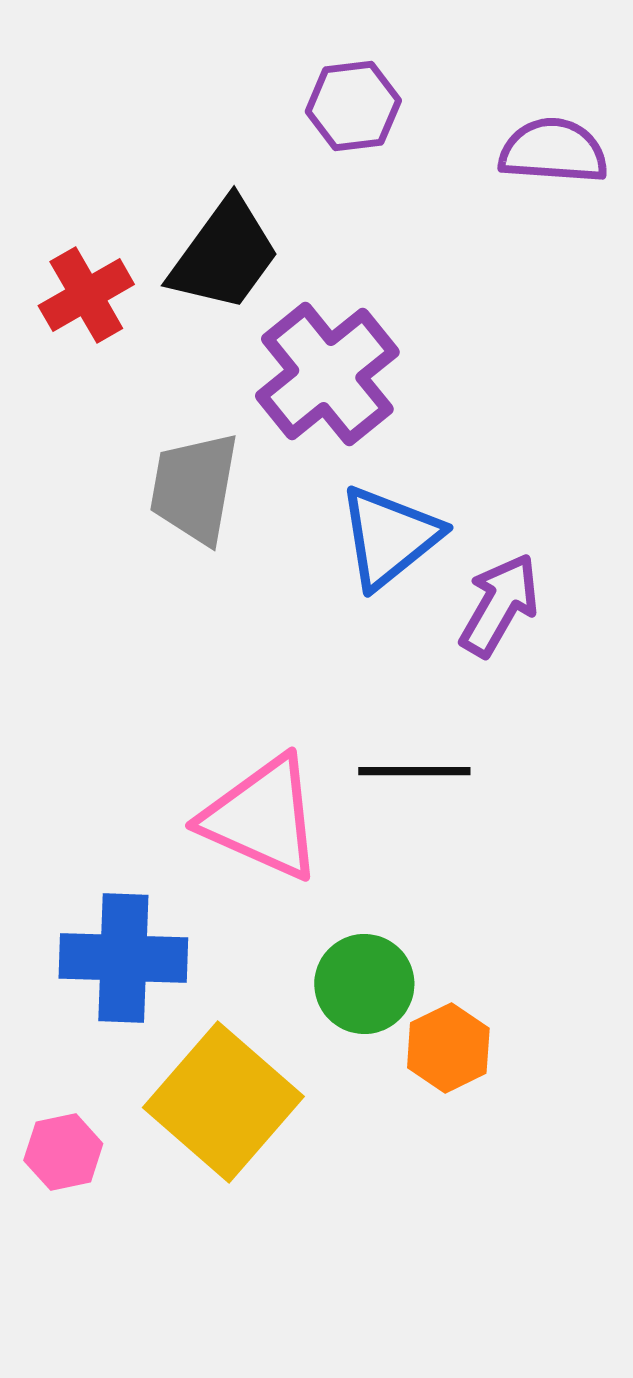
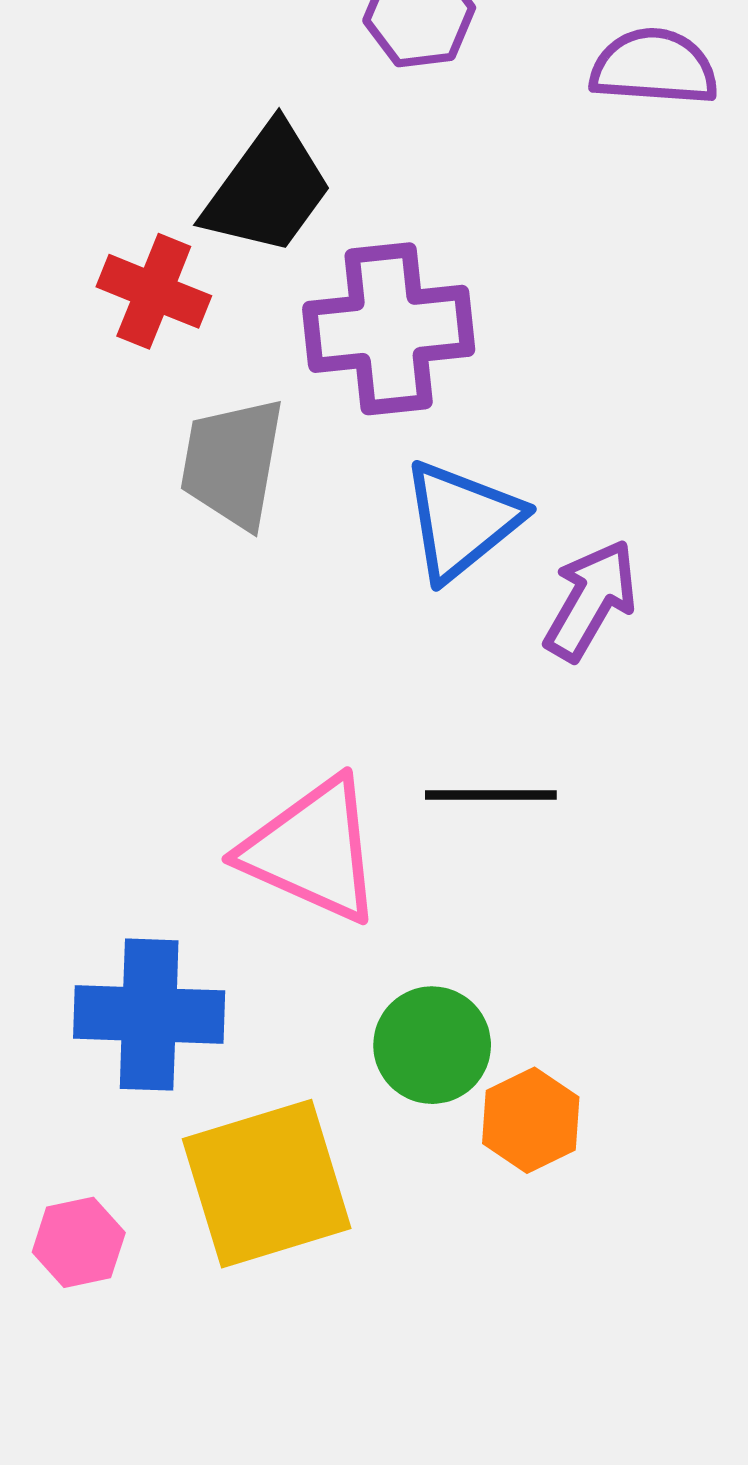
red cross: (86, 295) -> (154, 291), moved, turned -38
purple cross: (327, 374) -> (389, 329), turned 33
yellow square: (223, 1102) -> (267, 1184), turned 32

